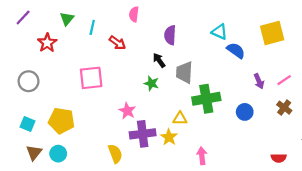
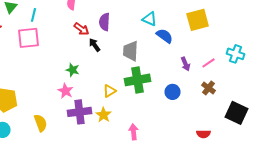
red arrow: (117, 43) -> (82, 29), moved
gray trapezoid: (184, 72) -> (130, 51), moved
pink square: (91, 78) -> (28, 38), moved
green star: (151, 83) -> (72, 70), moved
yellow triangle: (180, 119) -> (110, 91), moved, turned -32
yellow semicircle: (115, 154) -> (40, 123), moved

